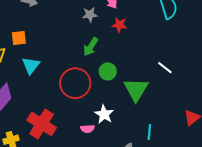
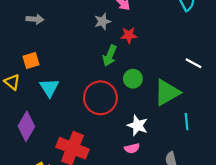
red star: (119, 25) -> (129, 35), moved
green triangle: (136, 90) -> (167, 93), turned 40
pink semicircle: (87, 129) -> (132, 148), moved
cyan line: (149, 132) -> (187, 122), moved

